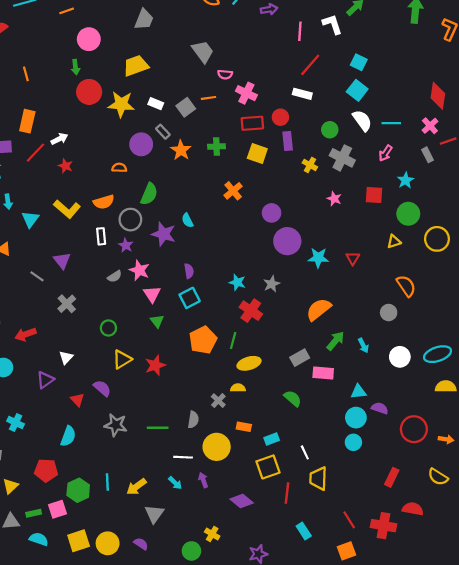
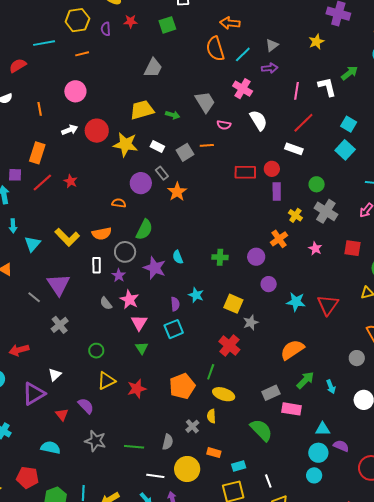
pink circle: (89, 39) -> (75, 91), moved
green arrow: (75, 67) -> (173, 115), moved, turned -72
pink cross: (246, 93) -> (243, 89), moved
white semicircle: (362, 121) -> (258, 120), moved
white arrow: (59, 139) -> (70, 130), moved
green cross: (216, 146) -> (220, 257), moved
yellow square: (257, 153) -> (233, 304), moved
red star: (65, 166) -> (71, 181), moved
orange cross: (233, 191) -> (279, 239), moved
purple circle: (287, 241) -> (269, 284), size x0.6
red triangle: (353, 258) -> (328, 305), size x1.6
purple triangle: (62, 261) -> (59, 285), size x1.4
gray semicircle: (115, 276) -> (106, 303), turned 80
cyan star: (237, 282) -> (196, 295), moved
orange pentagon: (203, 340) -> (182, 386), moved
yellow ellipse: (249, 363) -> (224, 394), turned 30
purple triangle: (45, 380) -> (34, 394), size x1.4
yellow semicircle: (238, 388) -> (211, 416), turned -96
green semicircle: (293, 398) -> (261, 430), size x1.4
cyan semicircle: (68, 436) -> (51, 448), turned -102

